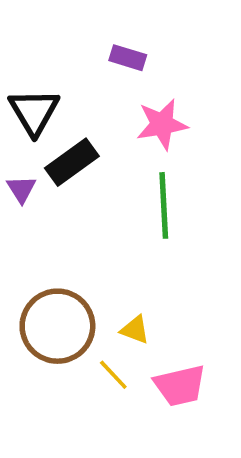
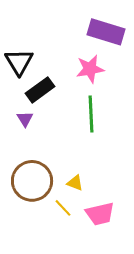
purple rectangle: (128, 58) -> (106, 32), moved, size x1.8
purple triangle: (21, 189) -> (25, 119), moved

